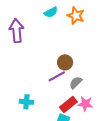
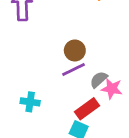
brown circle: (65, 62) -> (75, 50), moved
pink star: (85, 104) -> (112, 89), moved

